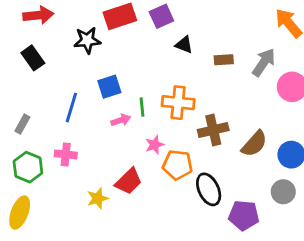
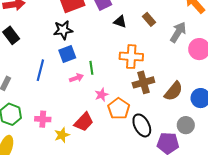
black star: (87, 40) -> (63, 30), moved
brown rectangle: (224, 60) -> (149, 19), moved, turned 56
orange cross: (178, 103) -> (131, 57), moved
pink cross: (66, 154) -> (43, 119), moved
orange pentagon: (178, 165) -> (119, 109), turned 30
gray circle: (283, 192) -> (186, 125), moved

